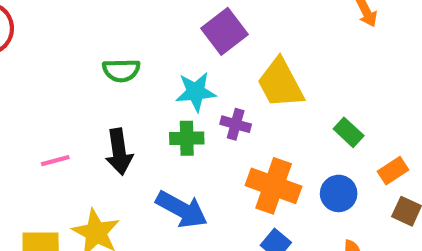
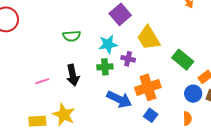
green rectangle: (349, 132) -> (183, 60), size x1.5
orange cross: (274, 186) -> (148, 87), turned -35
blue circle: (339, 193) -> (193, 94), moved
blue arrow: (182, 209) -> (119, 99), moved

